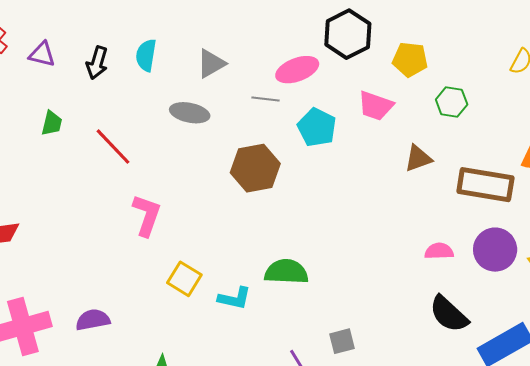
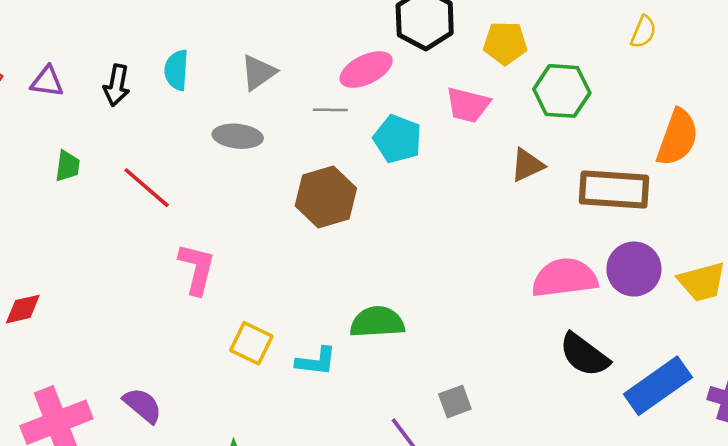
green hexagon: (452, 102) -> (562, 91), size x1.4
pink semicircle: (439, 251) -> (565, 278), size x1.8
purple semicircle: (93, 320) -> (143, 405), turned 56

